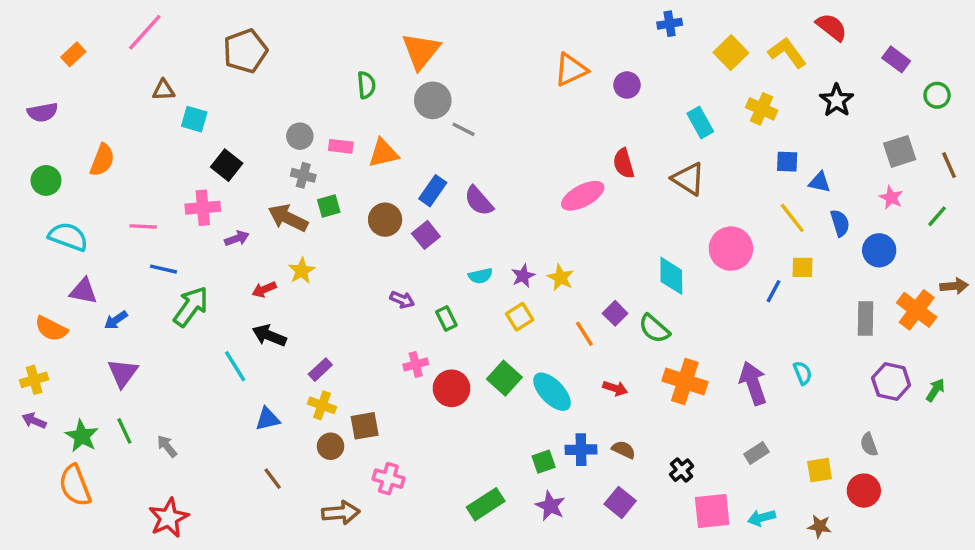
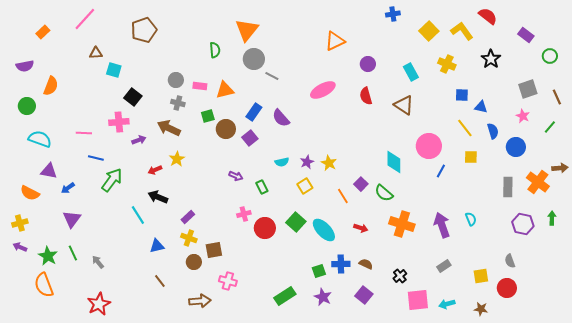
purple circle: (627, 85) -> (368, 64), moved
orange semicircle: (102, 160) -> (51, 86), moved
pink ellipse: (583, 196) -> (323, 90), moved
green square: (329, 206) -> (208, 116), moved
blue line: (774, 291) -> (441, 171), moved
green arrow: (935, 390) -> (552, 218), moved, turned -32

